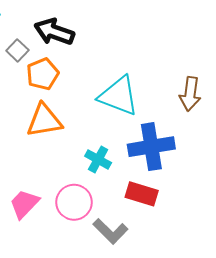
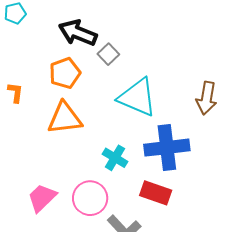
gray square: (17, 50) -> (108, 54), moved

